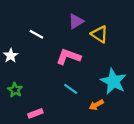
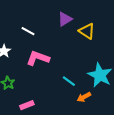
pink L-shape: (68, 57) -> (38, 58), moved
cyan line: (71, 89) -> (69, 81), moved

